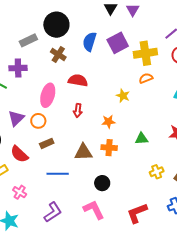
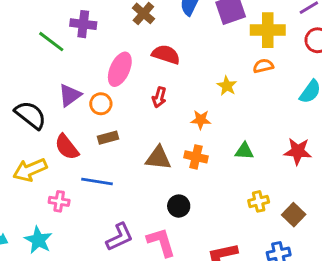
blue line: (58, 174) -> (97, 182), moved
pink cross: (20, 192) -> (59, 201), turned -32
purple L-shape: (53, 212) -> (120, 237), moved

